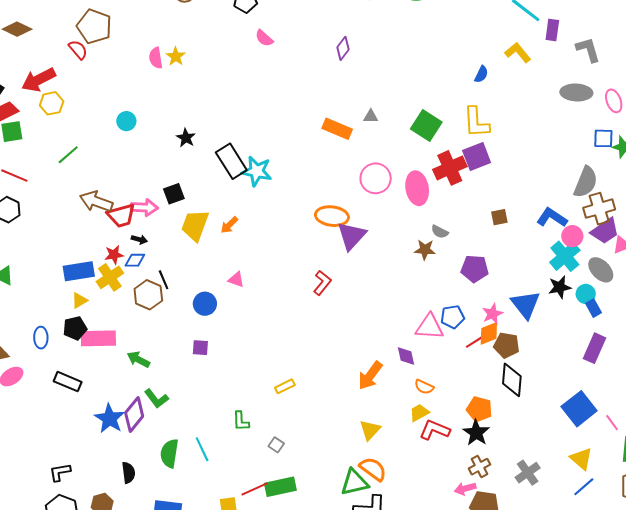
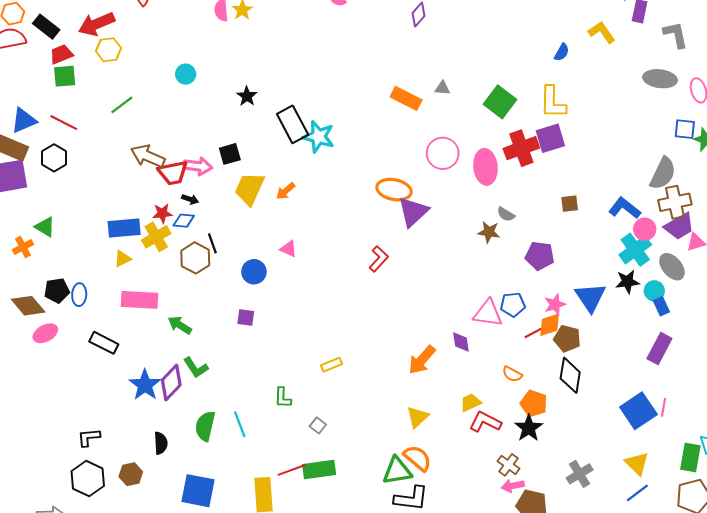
black pentagon: (75, 328) -> (57, 291), moved
orange semicircle: (424, 387) -> (512, 374), moved
pink line: (612, 423) -> (664, 407), moved, turned 42
brown cross: (479, 467) -> (508, 465), moved, turned -30

